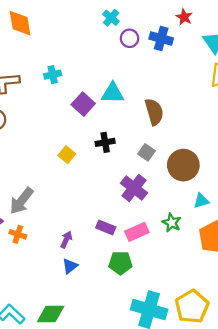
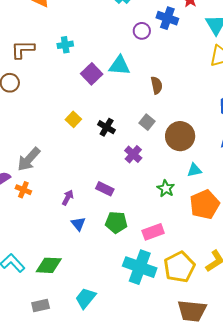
purple circle: (130, 38) -> (142, 31), moved
brown semicircle: (154, 112) -> (157, 85), size x0.7
black cross: (105, 142) -> (107, 127), moved, turned 36
purple cross: (134, 188) -> (133, 154), size x0.7
pink rectangle: (137, 232) -> (153, 232), moved
blue triangle: (70, 266) -> (78, 224), moved, turned -35

